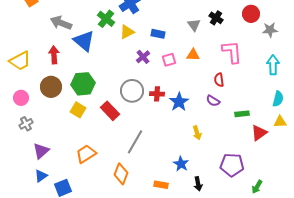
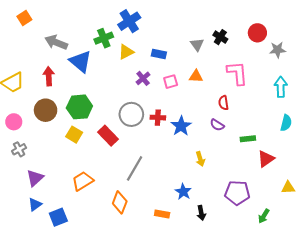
green cross: (106, 19) -> (104, 38), turned 30
yellow triangle: (280, 122) -> (288, 187), moved

